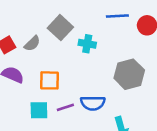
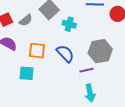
blue semicircle: (93, 103) -> (65, 54), moved, turned -138
purple line: (65, 107) -> (86, 70), moved

